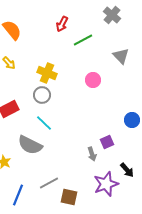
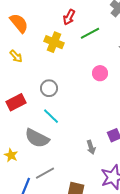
yellow cross: (47, 73) -> (54, 42), moved
gray arrow: (92, 154) -> (91, 147), moved
gray line: (49, 183) -> (45, 173), moved

